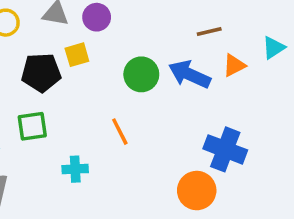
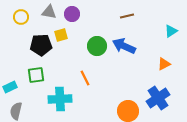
brown line: (209, 31) -> (127, 16), moved
orange triangle: (234, 65) -> (164, 64), moved
blue cross: (225, 149) -> (158, 98), moved, turned 35
cyan cross: (75, 169) -> (60, 99), size x1.6

